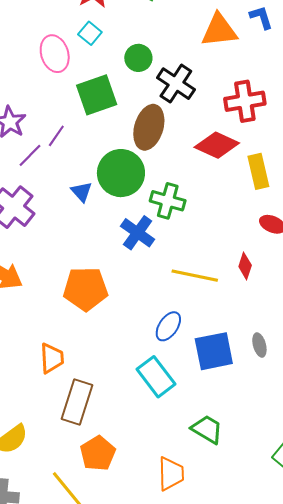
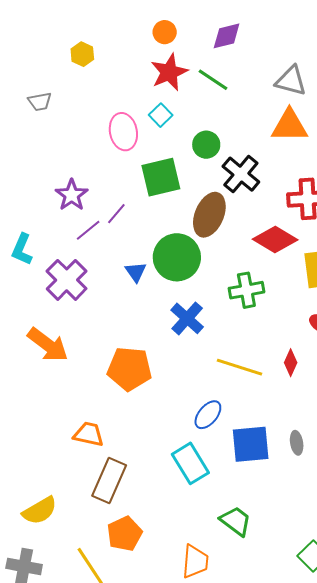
green cross: (168, 201) -> (246, 290), moved, turned -32
orange trapezoid: (52, 358) -> (89, 434), turned -80

